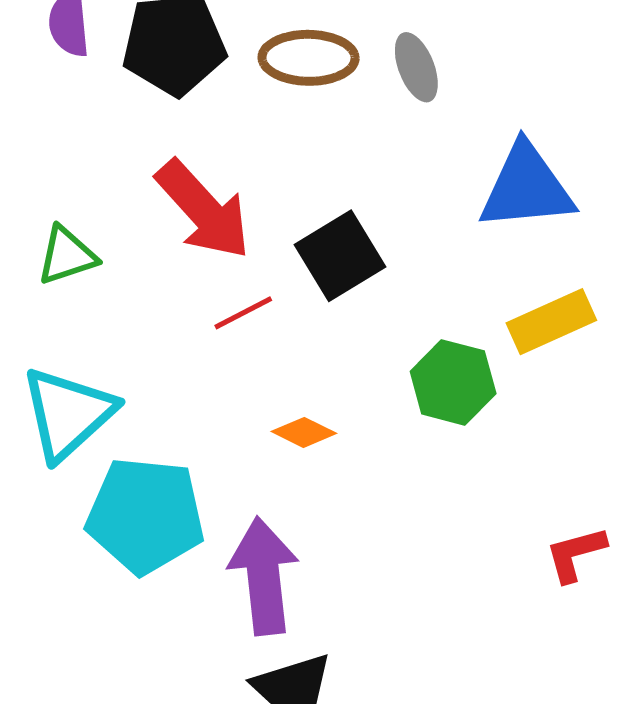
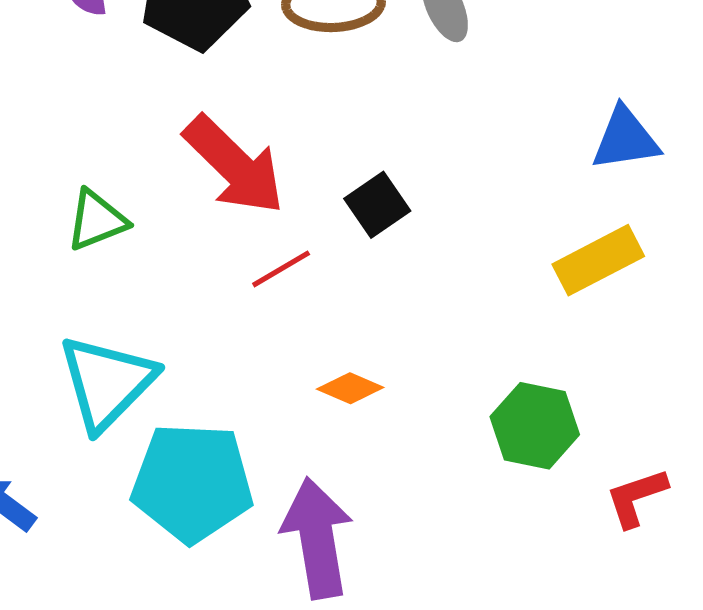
blue triangle: (526, 187) -> (625, 139), moved, size x0.7
black square: (340, 256) -> (377, 205), size x0.7
green hexagon: (453, 382) -> (535, 426), moved

